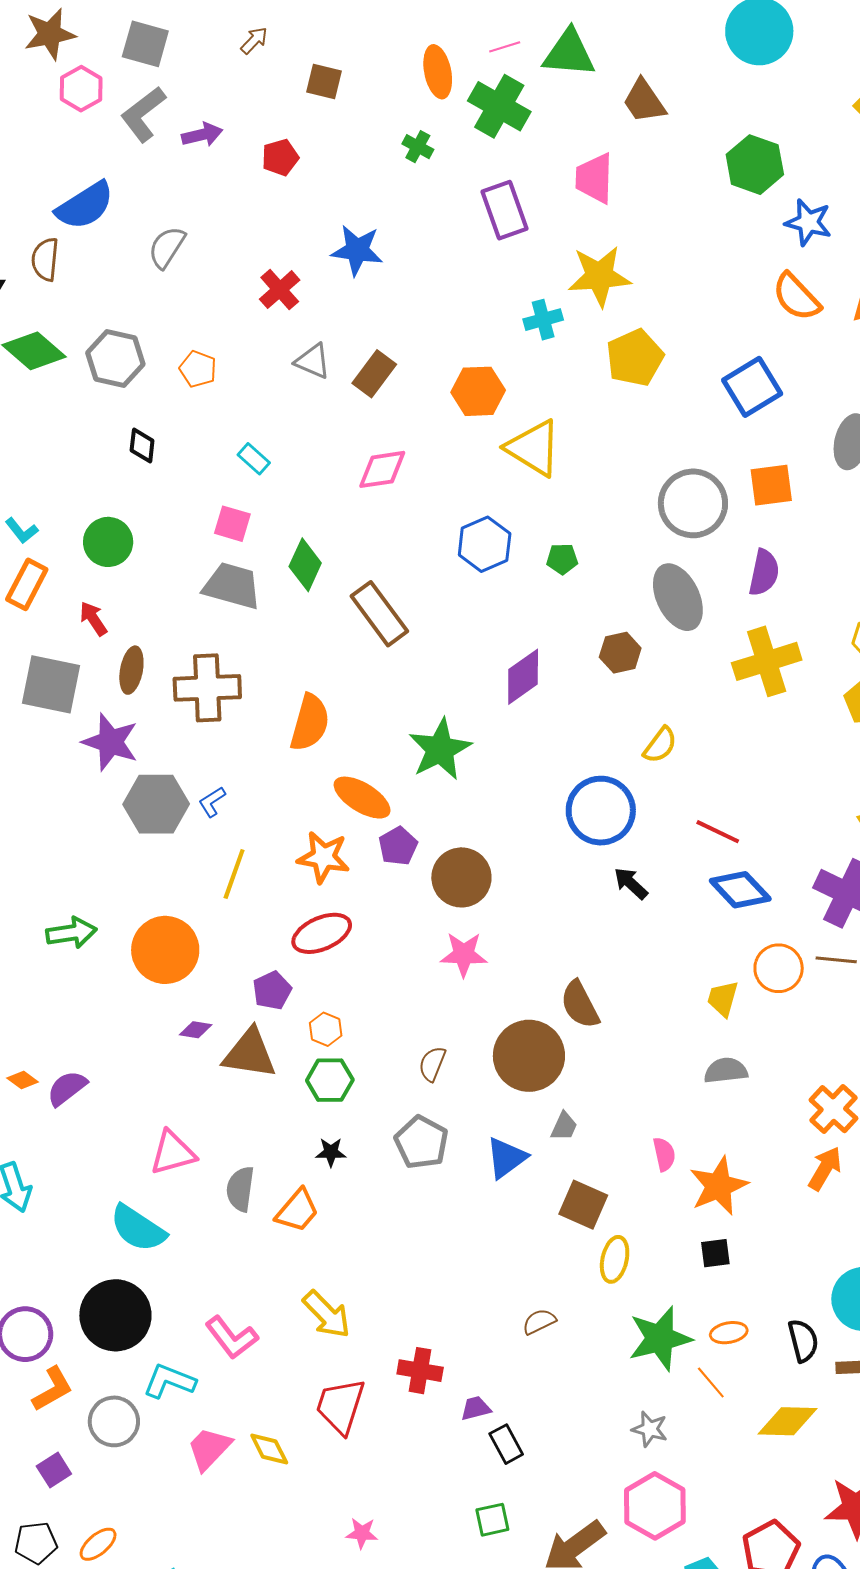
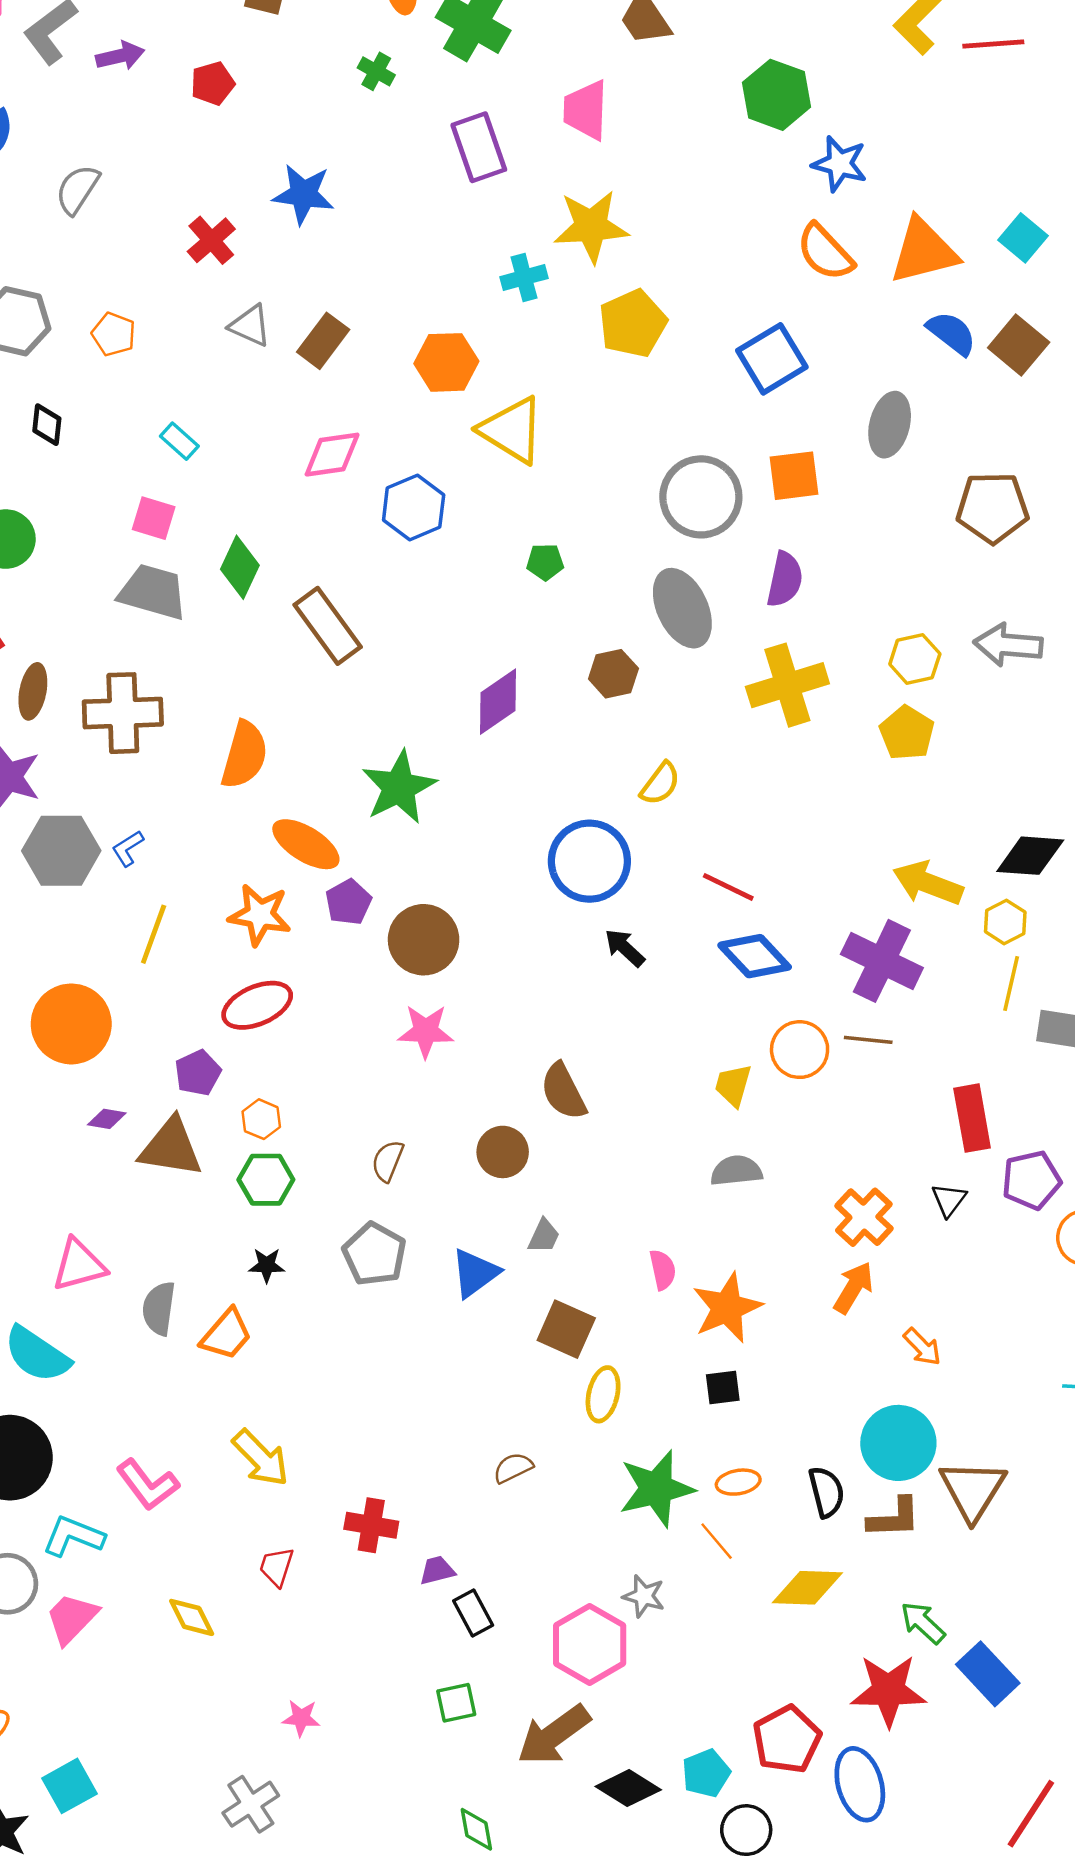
blue hexagon: (485, 544) -> (414, 507), moved
brown circle: (529, 1056) -> (503, 1152), size x0.6
red trapezoid: (340, 1406) -> (277, 1567), size x0.6
pink trapezoid: (209, 1449) -> (72, 1618), moved
pink hexagon: (655, 1506) -> (590, 1644), moved

